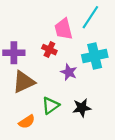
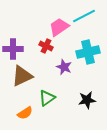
cyan line: (90, 17) -> (84, 16), turned 30
pink trapezoid: (63, 29) -> (59, 27), turned 70
black star: (82, 108) -> (87, 100), moved

